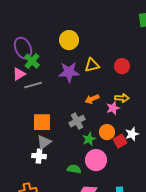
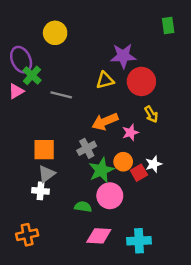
yellow circle: (69, 40) -> (55, 33), moved
red circle: (122, 66) -> (141, 81), size x1.5
purple star: (69, 72) -> (123, 56), moved
gray line: (33, 85) -> (61, 95), moved, turned 30
yellow arrow: (122, 98) -> (151, 114), moved, turned 56
orange arrow: (92, 99) -> (105, 122), size x1.5
green star: (89, 139) -> (101, 170), size x1.5

